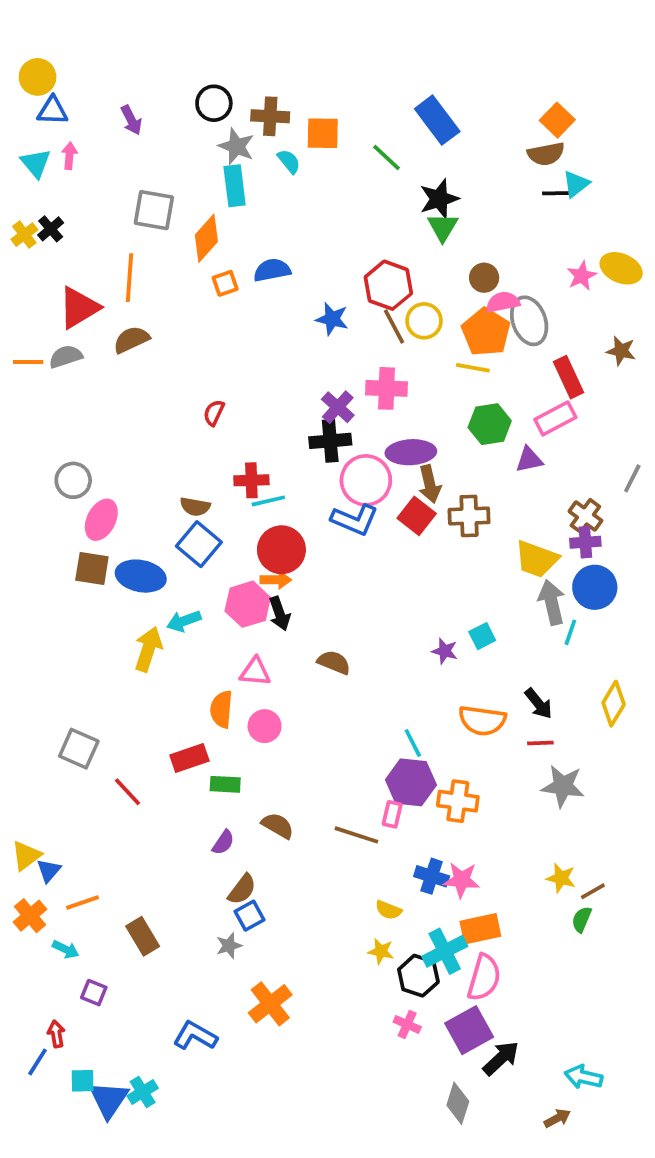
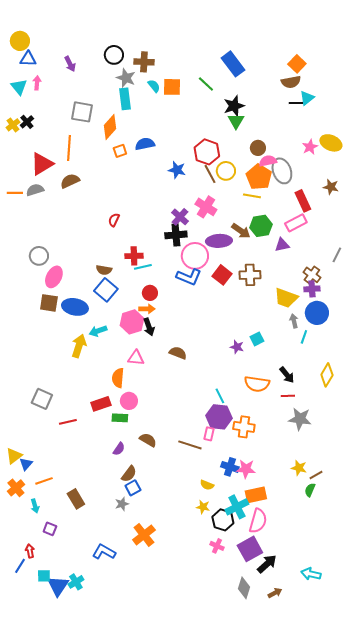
orange square: (323, 133) -> (172, 87), moved
pink cross: (387, 388) -> (206, 207), turned 30
brown arrow: (430, 484) -> (241, 231), moved, turned -42
red circle: (281, 550) -> (150, 293), size x0.6
gray arrow: (552, 602) -> (294, 321), size x0.6
pink circle: (265, 726) -> (129, 401), moved
red line: (128, 792) -> (68, 422), turned -60
cyan arrow: (66, 949) -> (35, 506), turned 48
brown arrow: (557, 1118) -> (275, 593), moved

